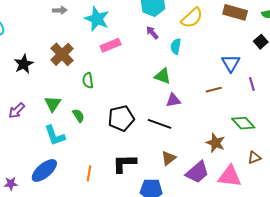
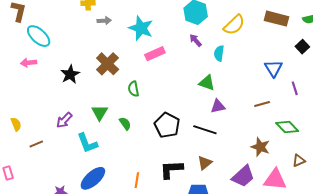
brown line: (214, 90) -> (262, 104), moved
black pentagon: (121, 118) -> (167, 125), turned -30
cyan L-shape: (55, 135) -> (87, 143), moved
brown triangle: (169, 158) -> (205, 163), moved

